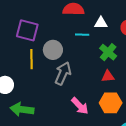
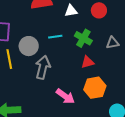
cyan line: (82, 35) -> (55, 37), moved

